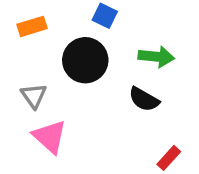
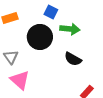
green arrow: (156, 57) -> (70, 29), moved

